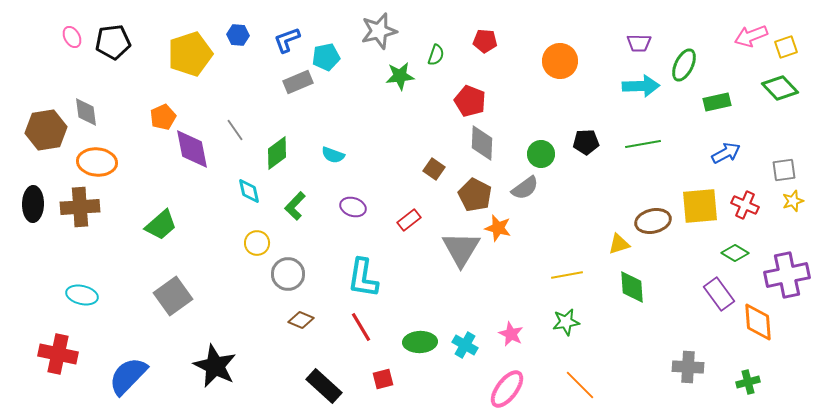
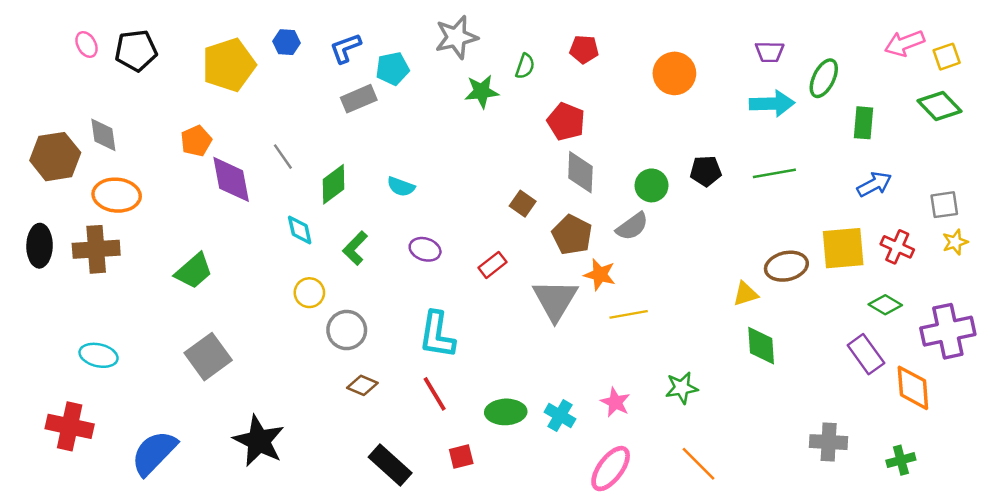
green rectangle: (717, 102) -> (864, 123), turned -72
yellow line: (567, 275) -> (629, 314), moved

